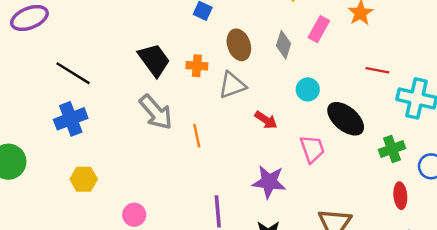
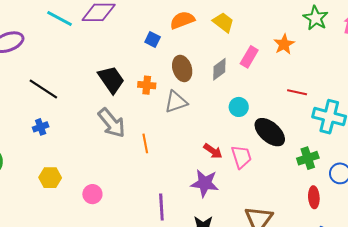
gray diamond: (284, 45) -> (219, 69), turned 35
blue cross: (71, 119) -> (41, 127), size x0.6
red arrow: (266, 120) -> (213, 151), moved
pink circle: (134, 215) -> (92, 194), moved

